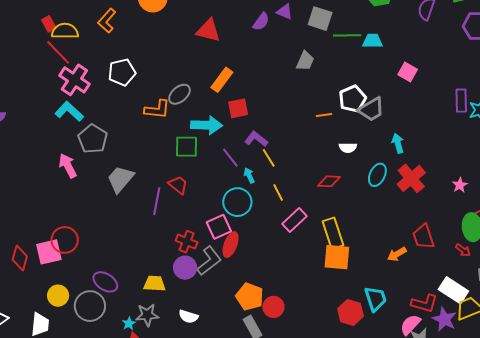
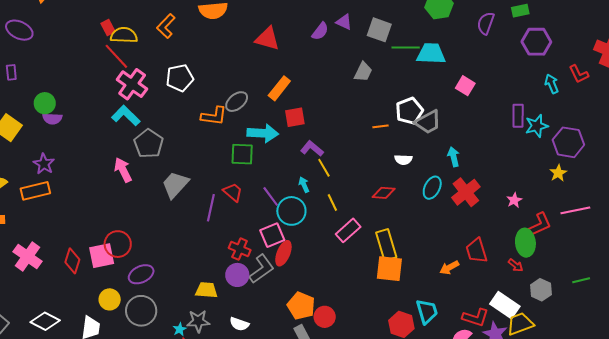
cyan trapezoid: (373, 41) -> (431, 54), size x1.4
purple line: (230, 158) -> (271, 196), moved
purple ellipse: (105, 282) -> (141, 274), moved, turned -60

